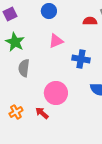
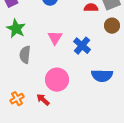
pink triangle: (56, 41) -> (55, 38), moved, turned -35
blue cross: (81, 59) -> (82, 46), turned 30

